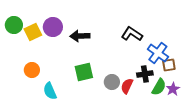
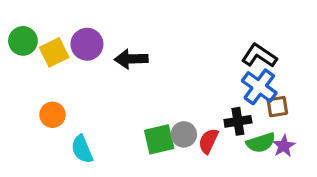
black L-shape: (132, 34) -> (259, 56), moved
green square: (84, 72) -> (159, 139), moved
green semicircle: (159, 87) -> (261, 143), turned 42

